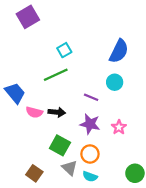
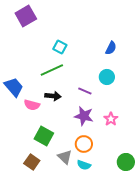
cyan square: (64, 50) -> (60, 47), turned -32
blue semicircle: (119, 51) -> (111, 48), size x0.6
black arrow: (57, 112) -> (53, 96), moved
green square: (60, 145) -> (44, 136), moved

